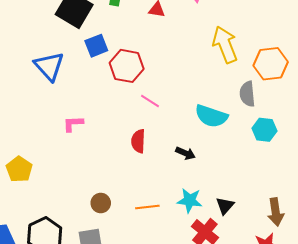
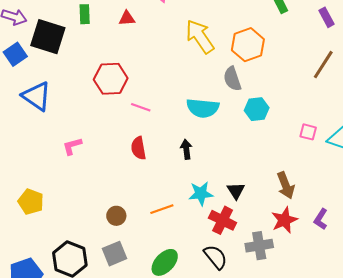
blue square: (96, 46) -> (15, 54), moved
black arrow: (185, 153) -> (186, 149), turned -108

